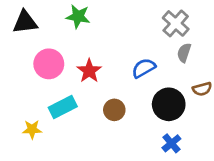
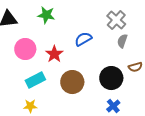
blue semicircle: (144, 68) -> (83, 39), moved
brown circle: (114, 110) -> (72, 82), size x1.5
yellow star: (32, 129) -> (30, 106), moved

